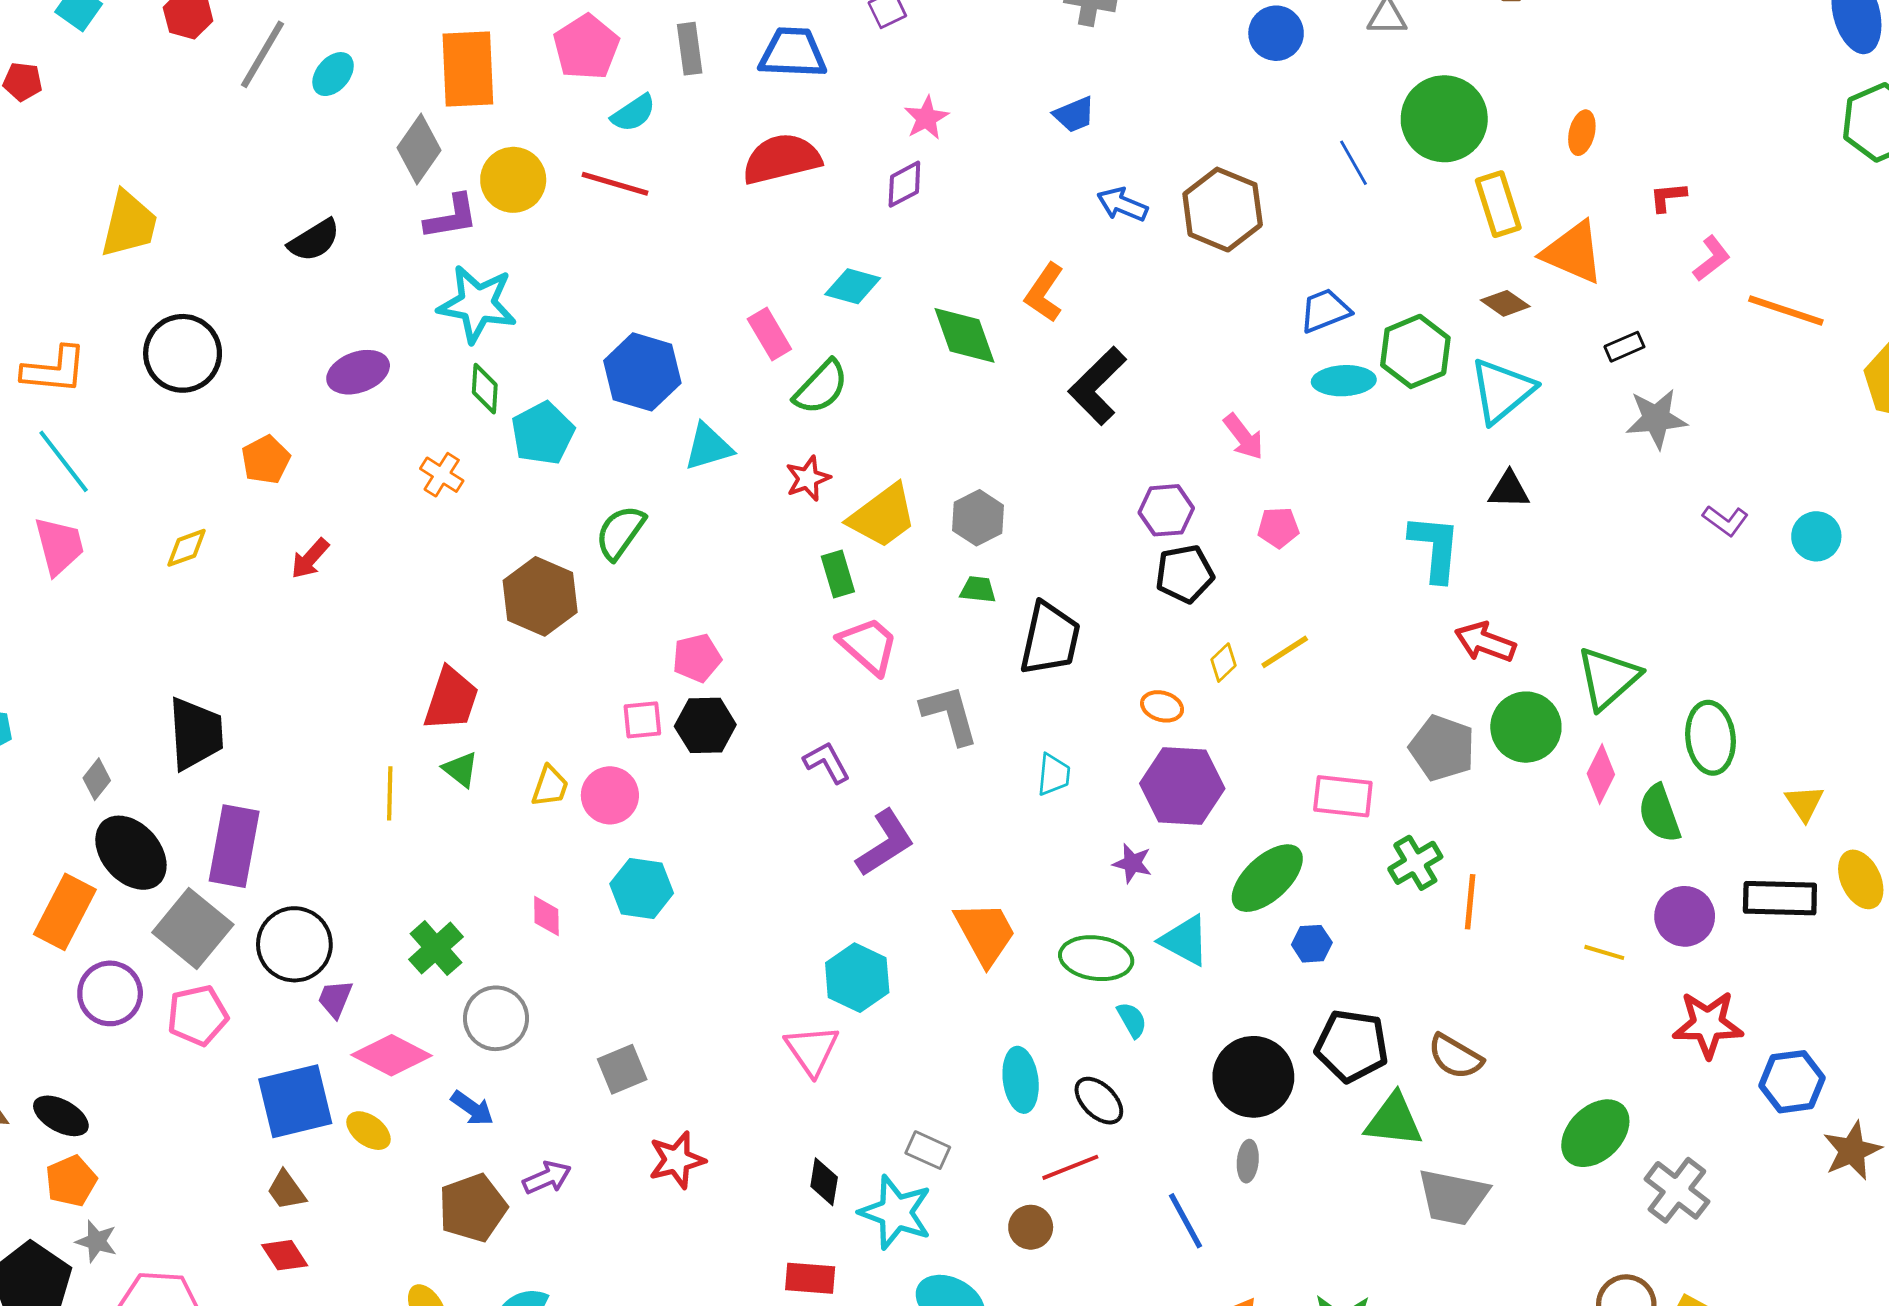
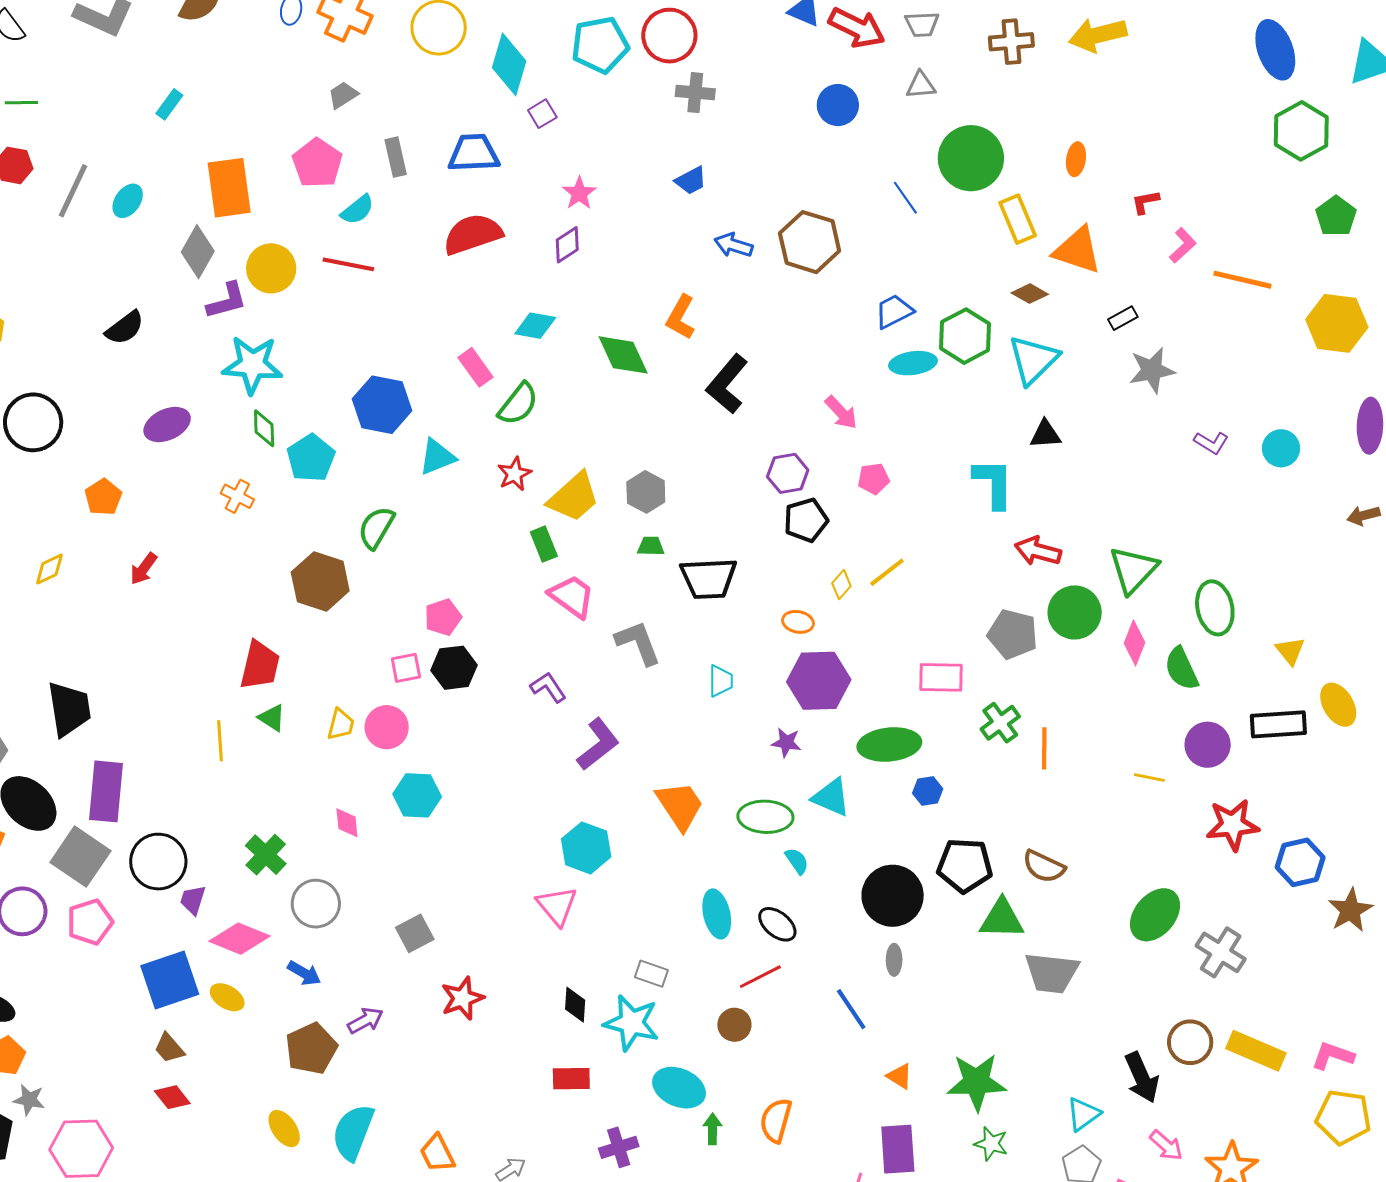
black trapezoid: (1050, 639) -> (709, 578), turned 80
green ellipse: (1267, 878) -> (889, 744), turned 42

